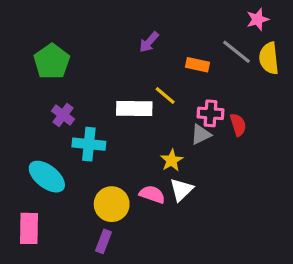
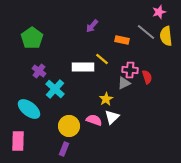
cyan cross: (89, 144) -> (55, 89), turned 36

